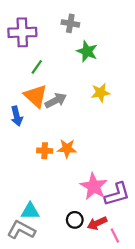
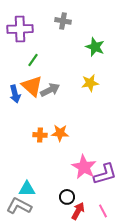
green star: (87, 51) -> (95, 47), moved
blue arrow: (17, 116) -> (15, 94), moved
red arrow: (97, 223) -> (78, 211), moved, turned 144

